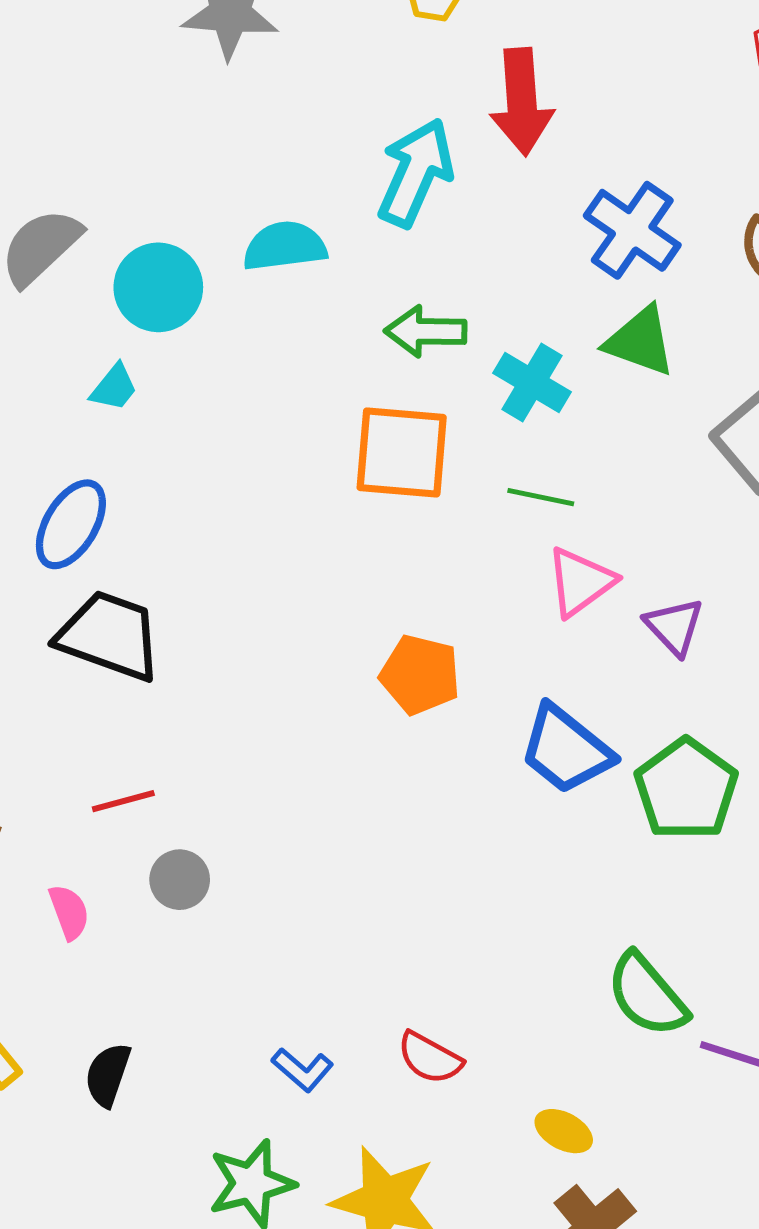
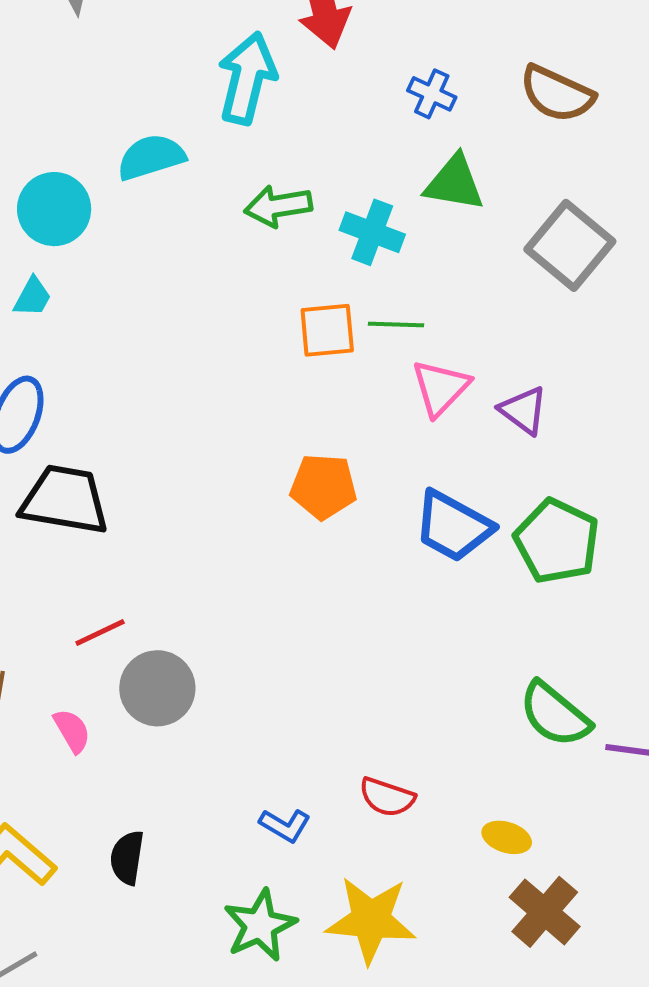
blue cross: (632, 230) -> (432, 94), size x0.6
orange square: (402, 453) -> (327, 330), moved, size x0.7
gray circle: (180, 880) -> (157, 688), size x1.5

